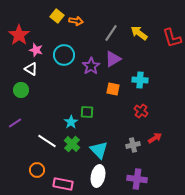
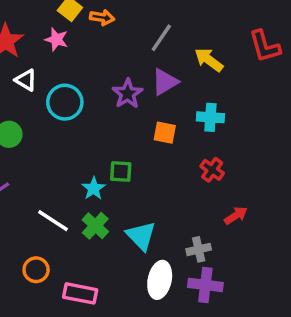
yellow arrow: (139, 33) -> (209, 60), moved
pink star: (36, 50) -> (56, 39), moved
cyan circle: (64, 55) -> (65, 102), moved
white triangle: (31, 69) -> (26, 80), moved
gray cross: (133, 145) -> (199, 249), moved
white ellipse: (98, 176) -> (160, 280), moved

